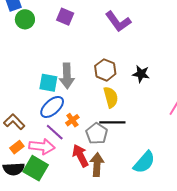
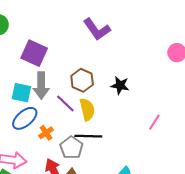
purple square: (65, 17) -> (34, 53), moved, size x1.4
purple line: (55, 132) -> (65, 103), moved

